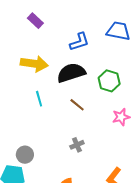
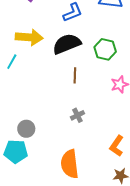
cyan line: (39, 99) -> (12, 62), moved, turned 49
brown line: (77, 105) -> (75, 75), turned 56

